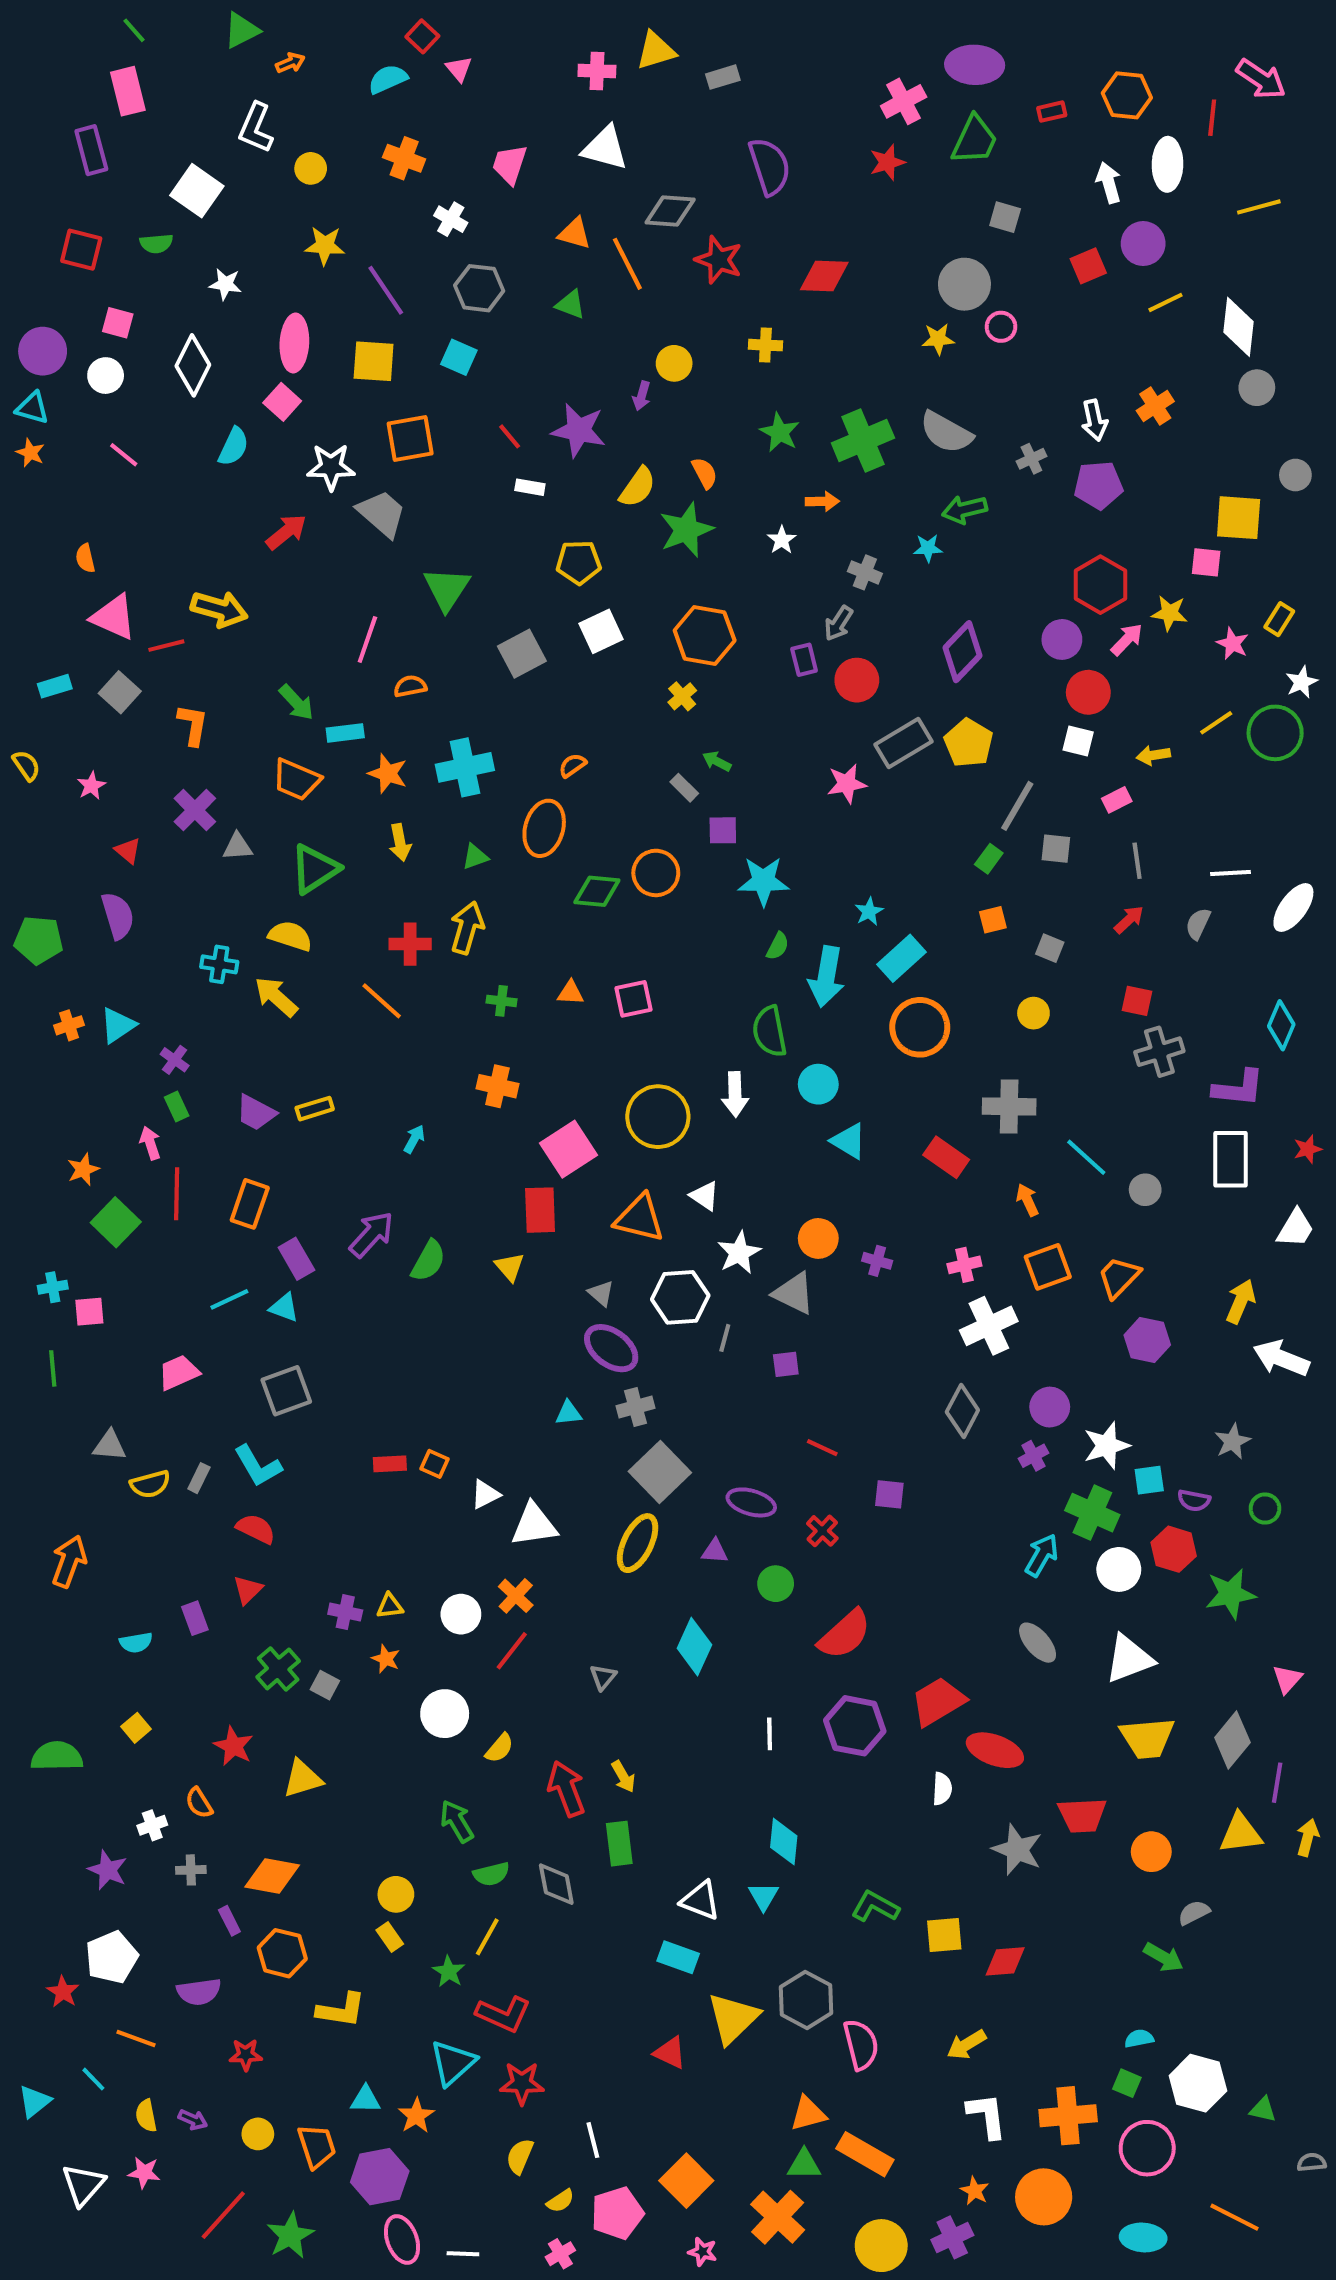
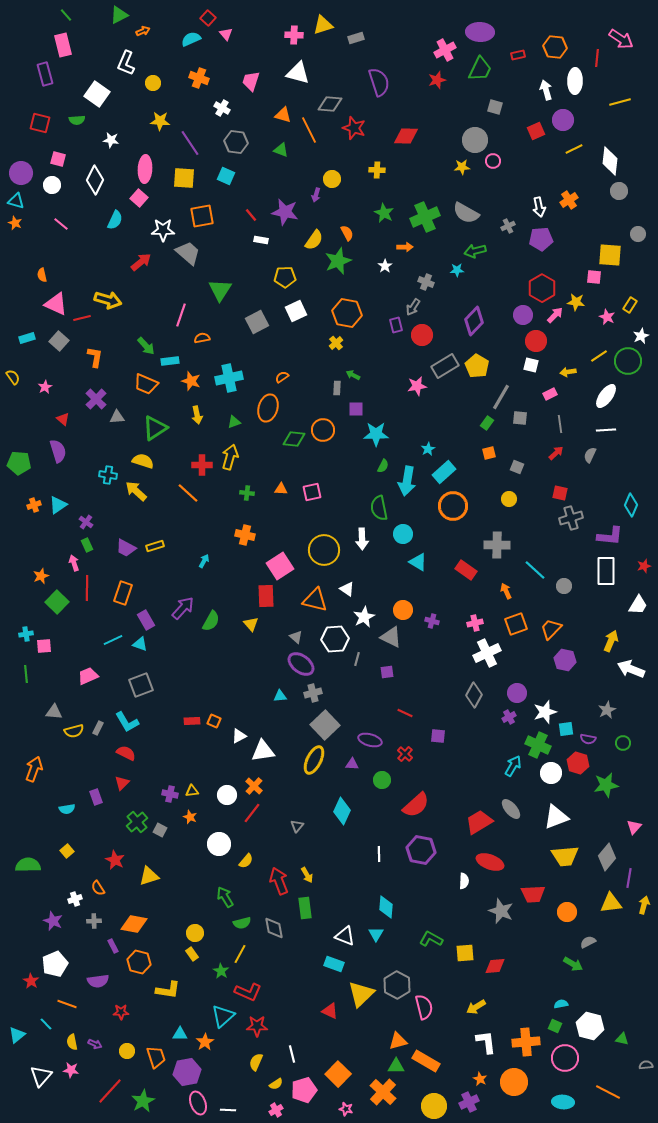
gray rectangle: (684, 788) -> (337, 388), turned 48
white ellipse: (1293, 908) -> (606, 396), moved
red trapezoid: (938, 1701) -> (479, 822), moved

